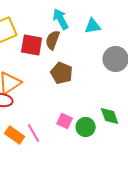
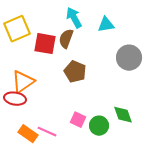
pink line: (34, 133) -> (47, 132), turned -36

